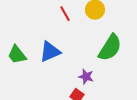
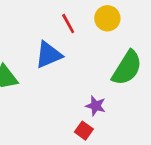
blue triangle: (50, 52) -> (49, 55), moved

